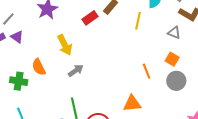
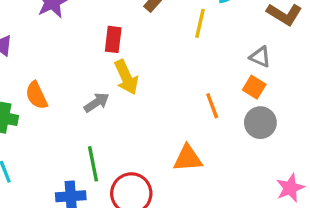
red rectangle: (90, 18) -> (113, 39), moved, turned -49
gray triangle: (174, 33) -> (260, 57), moved
yellow arrow: (65, 45) -> (126, 77), moved

